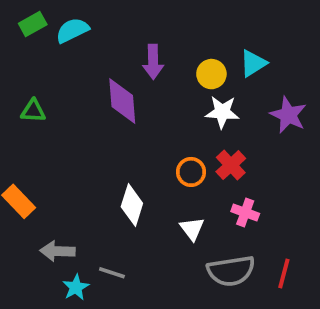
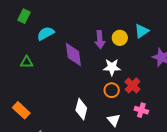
green rectangle: (33, 24) -> (24, 16), turned -32
cyan semicircle: (72, 30) -> (46, 33), moved
purple arrow: (153, 62) -> (100, 40), moved
white star: (222, 112) -> (112, 67), moved

